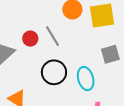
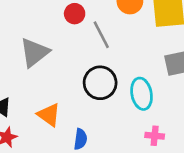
red circle: (30, 39) -> (75, 14), moved

